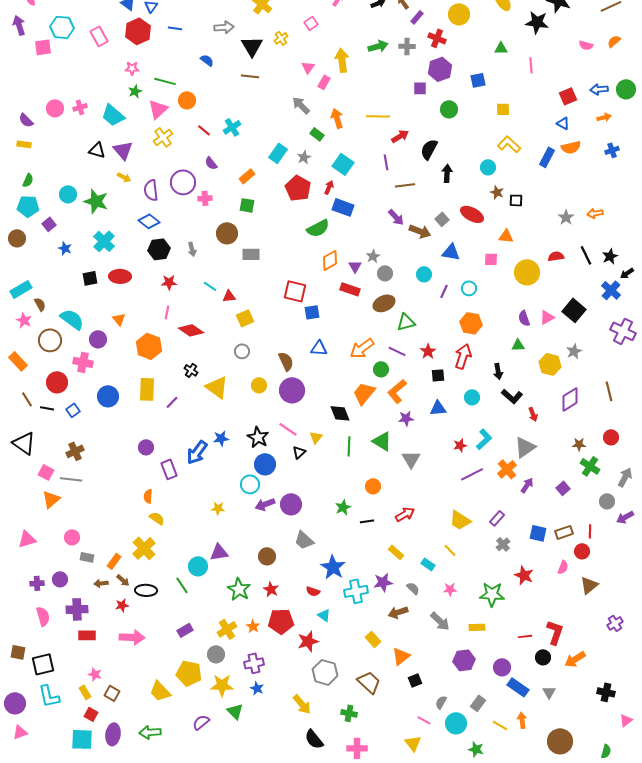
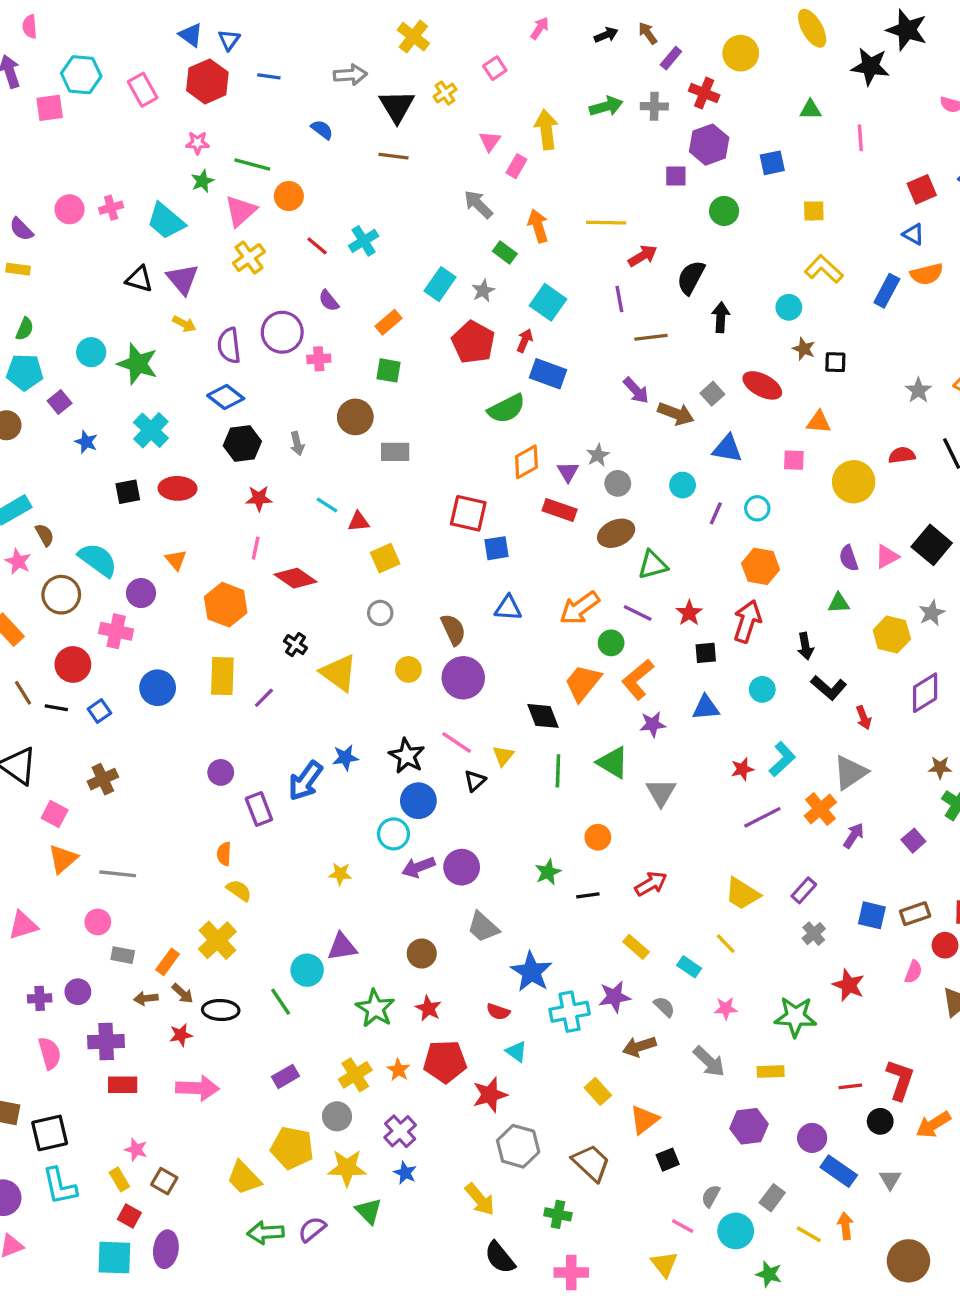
gray line: (71, 479) -> (118, 874), moved
purple cross: (254, 663) -> (400, 1131), turned -30
green arrow: (150, 732) -> (266, 1233), moved

